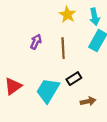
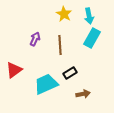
red triangle: (13, 86) -> (14, 70), moved
cyan trapezoid: (48, 90) -> (46, 84), turned 35

